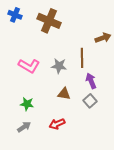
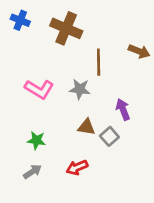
brown arrow: (103, 38) -> (139, 51), turned 42
brown line: (82, 58) -> (99, 62), moved
gray square: (90, 101) -> (109, 136), moved

